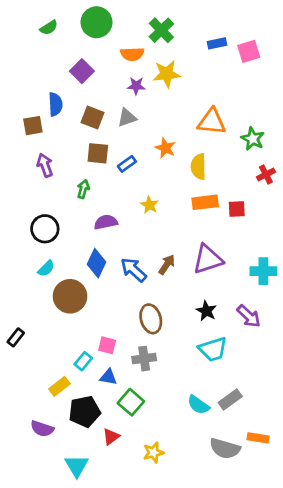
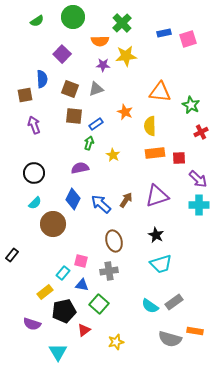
green arrow: (83, 189) -> (89, 143), moved
purple arrow: (249, 316) -> (198, 179), moved

